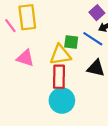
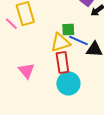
blue line: (93, 39) -> (78, 40), moved
pink triangle: (25, 58) -> (26, 71), moved, turned 42

